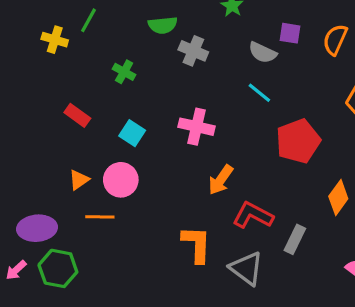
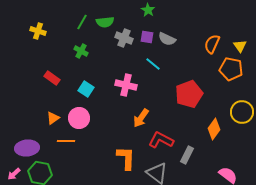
green line: (89, 20) -> (82, 22), moved
purple square: (290, 33) -> (147, 37), moved
orange semicircle: (335, 40) -> (212, 44), moved
cyan line: (259, 93) -> (153, 64), moved

